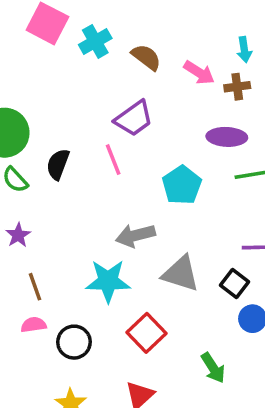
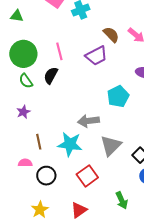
brown semicircle: (146, 57) -> (111, 35), moved
pink line: (113, 160) -> (59, 51), moved
gray triangle: (181, 274) -> (111, 146), turned 50
brown line: (35, 287) -> (39, 142), moved

